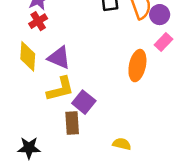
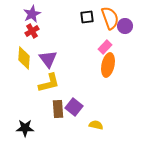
pink rectangle: (164, 42) -> (105, 47), moved
purple triangle: (59, 58) -> (48, 59), turned 30
purple square: (84, 102) -> (74, 107), moved

